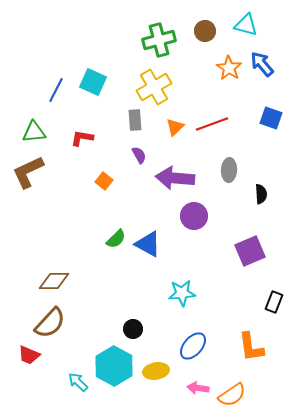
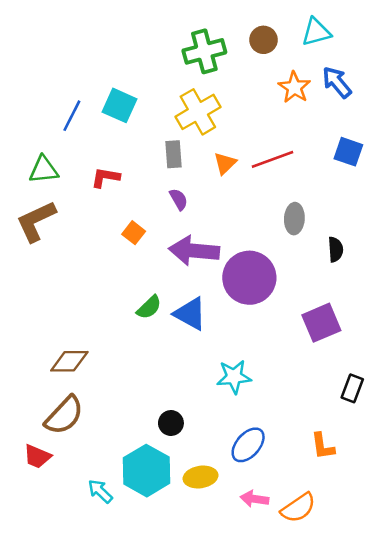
cyan triangle: (246, 25) -> (316, 32), turned -30
purple arrow: (175, 178) -> (194, 251), moved
purple circle: (194, 216) -> (249, 278), size x1.5
orange L-shape: (251, 347) -> (323, 446), size x0.7

